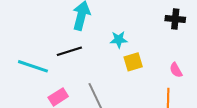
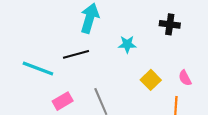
black cross: (175, 19) -> (170, 24), moved
yellow square: (133, 62) -> (151, 80), moved, turned -30

